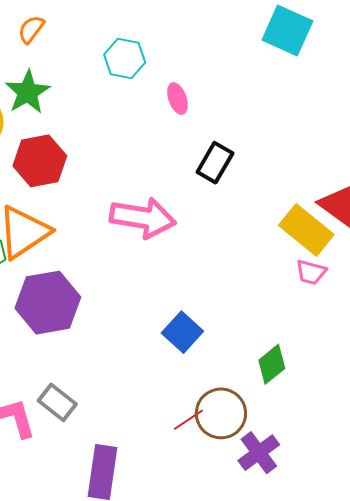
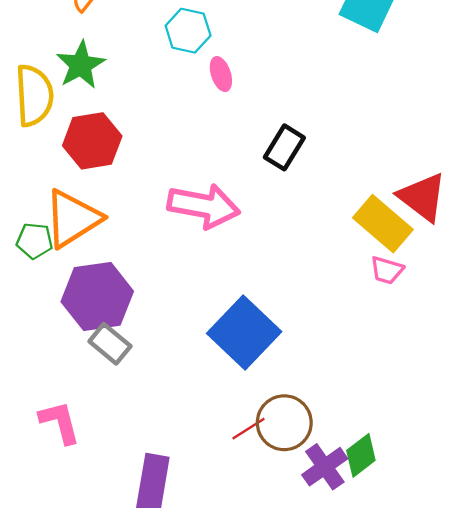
pink ellipse: (177, 99) -> (221, 74), moved
blue square: (182, 332) -> (244, 333), size x1.6
green diamond: (272, 364) -> (361, 455), moved
gray rectangle: (57, 402) -> (110, 344), moved

